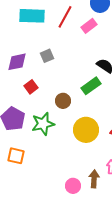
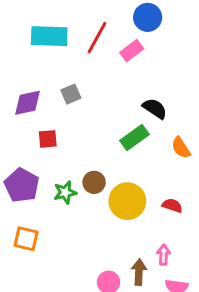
red square: (31, 87) -> (48, 139), turned 32
brown circle: (63, 101) -> (94, 182), moved
green star: (43, 124) -> (65, 192), size x0.7

